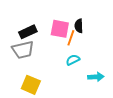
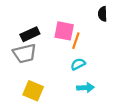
black semicircle: (79, 26) -> (103, 14), moved
cyan arrow: (96, 77) -> (85, 88), moved

